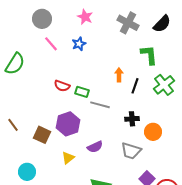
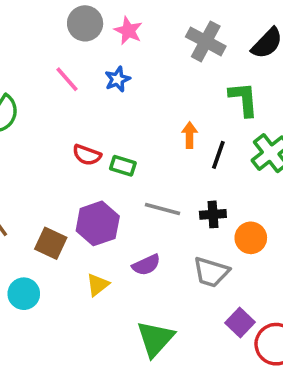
gray circle: (42, 19) -> (85, 23), moved
gray line: (100, 105) -> (163, 209), moved
cyan circle: (27, 172) -> (24, 294), moved

